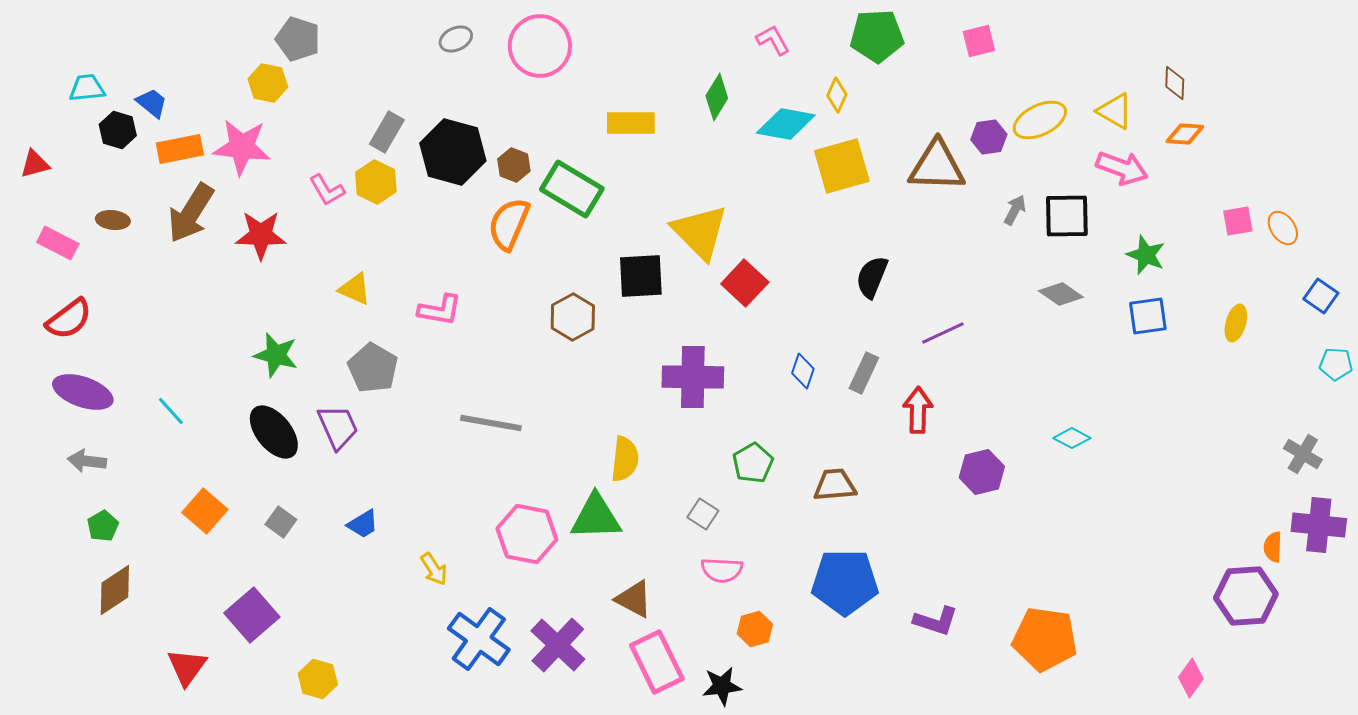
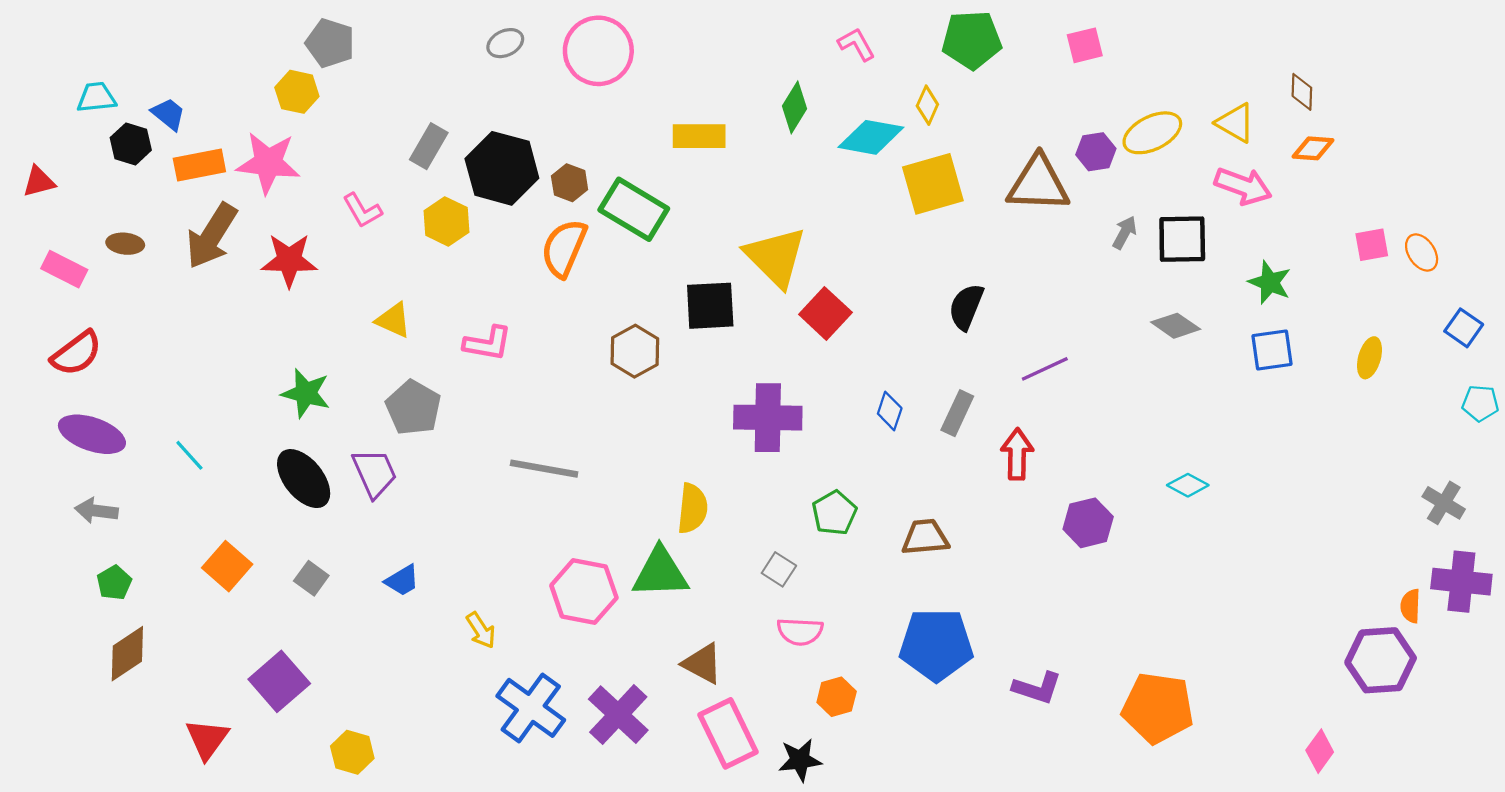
yellow hexagon: (376, 182) -> (447, 221), moved

